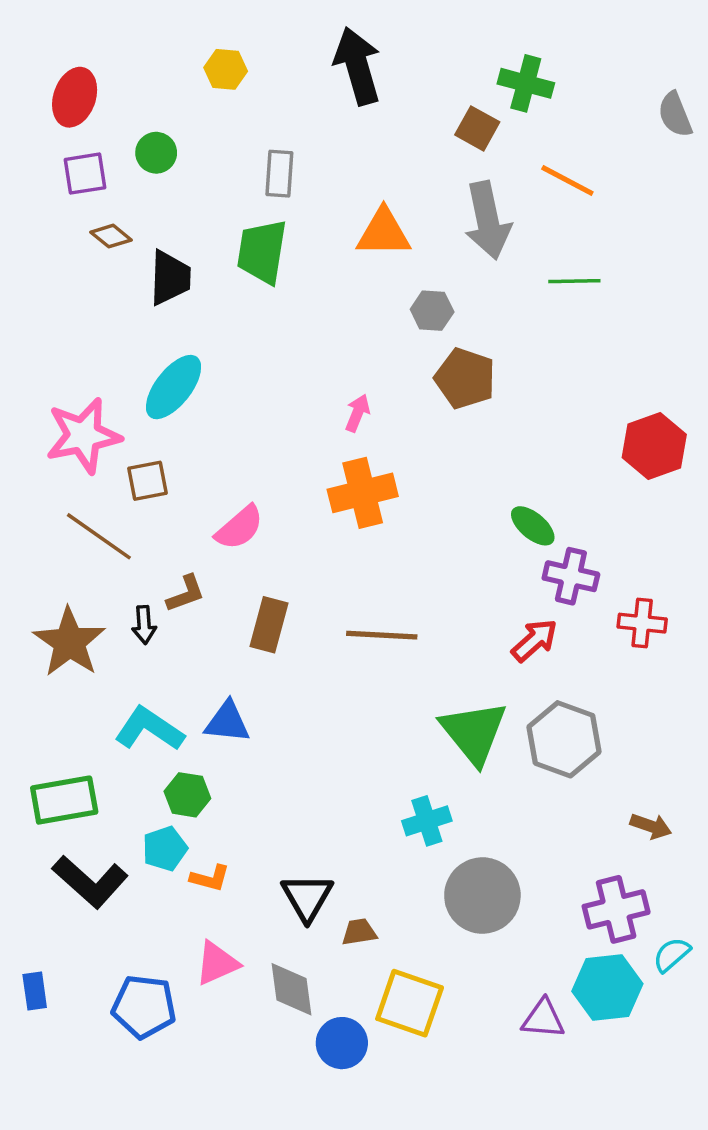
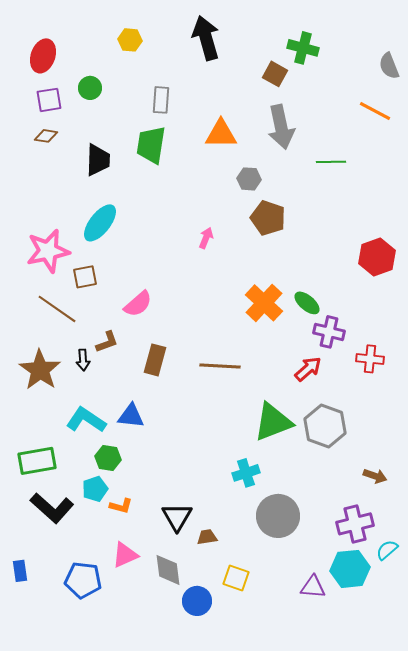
orange line: (567, 180) -> (375, 111), moved
brown diamond: (111, 236) -> (46, 136), moved, turned -30
orange cross: (363, 493) -> (264, 303), moved, turned -33
green triangle: (474, 732) -> (273, 422), turned 48
yellow square: (410, 1003) -> (236, 578), size x0.7

